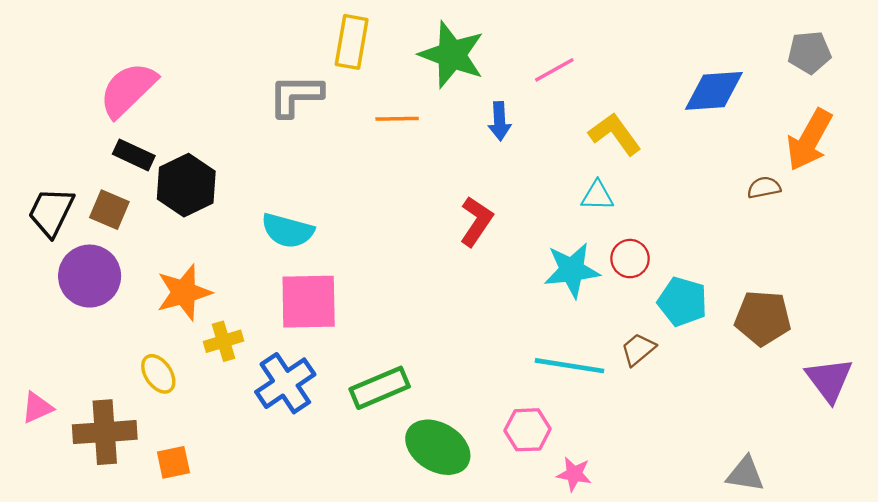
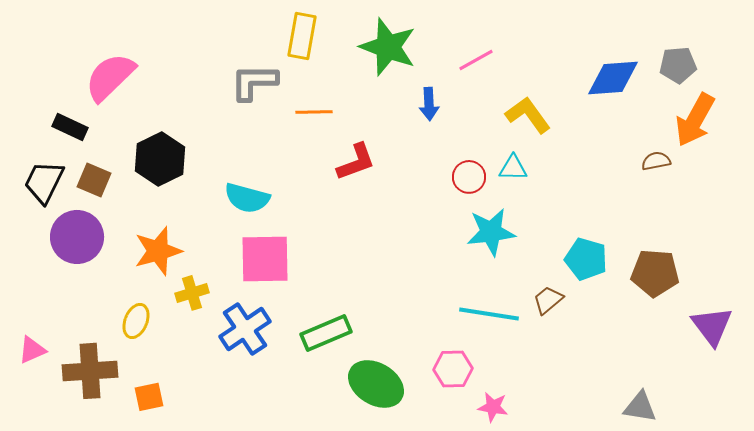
gray pentagon: (809, 52) -> (678, 65), moved
orange line: (397, 119) -> (314, 112), moved
black rectangle: (134, 155) -> (70, 127), moved
red L-shape: (476, 221) -> (356, 162), moved, turned 36
red circle: (630, 259) -> (469, 177), moved
yellow ellipse: (158, 374) -> (136, 321), turned 56

